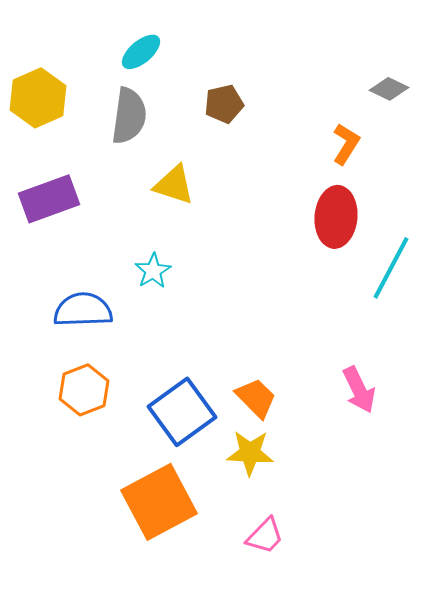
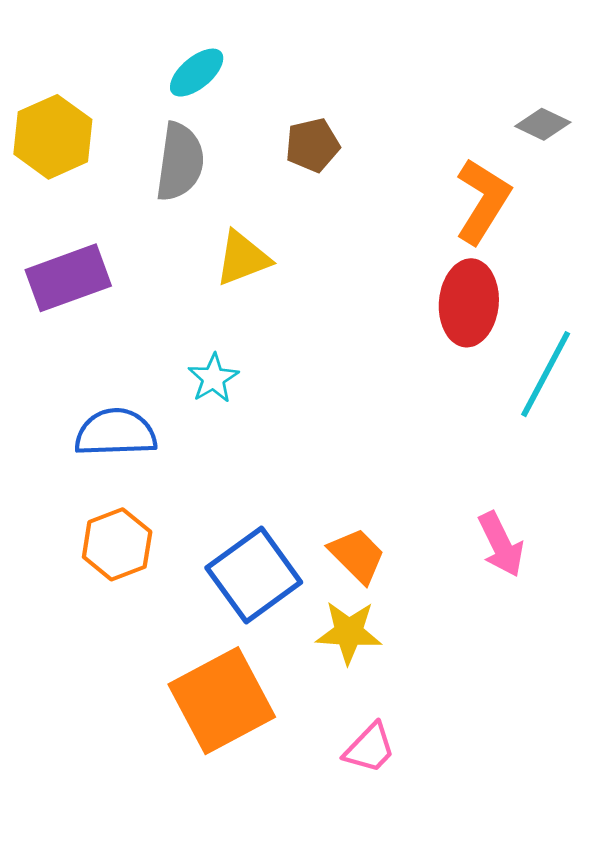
orange L-shape: (346, 144) -> (483, 201), size x1.5
yellow triangle: (174, 185) -> (243, 258), turned -39

